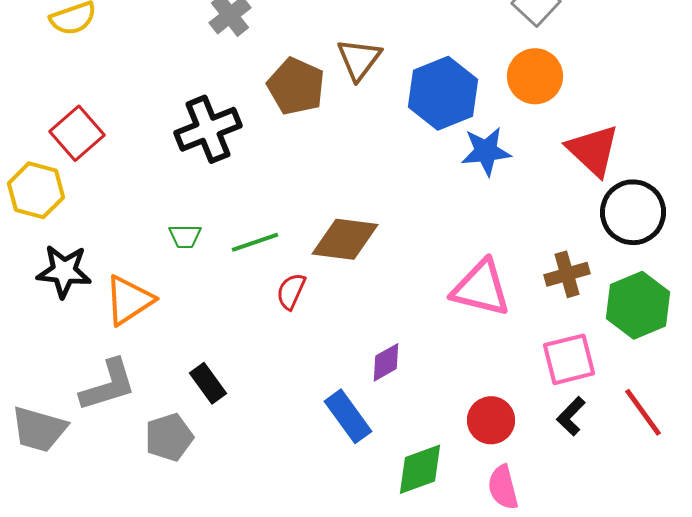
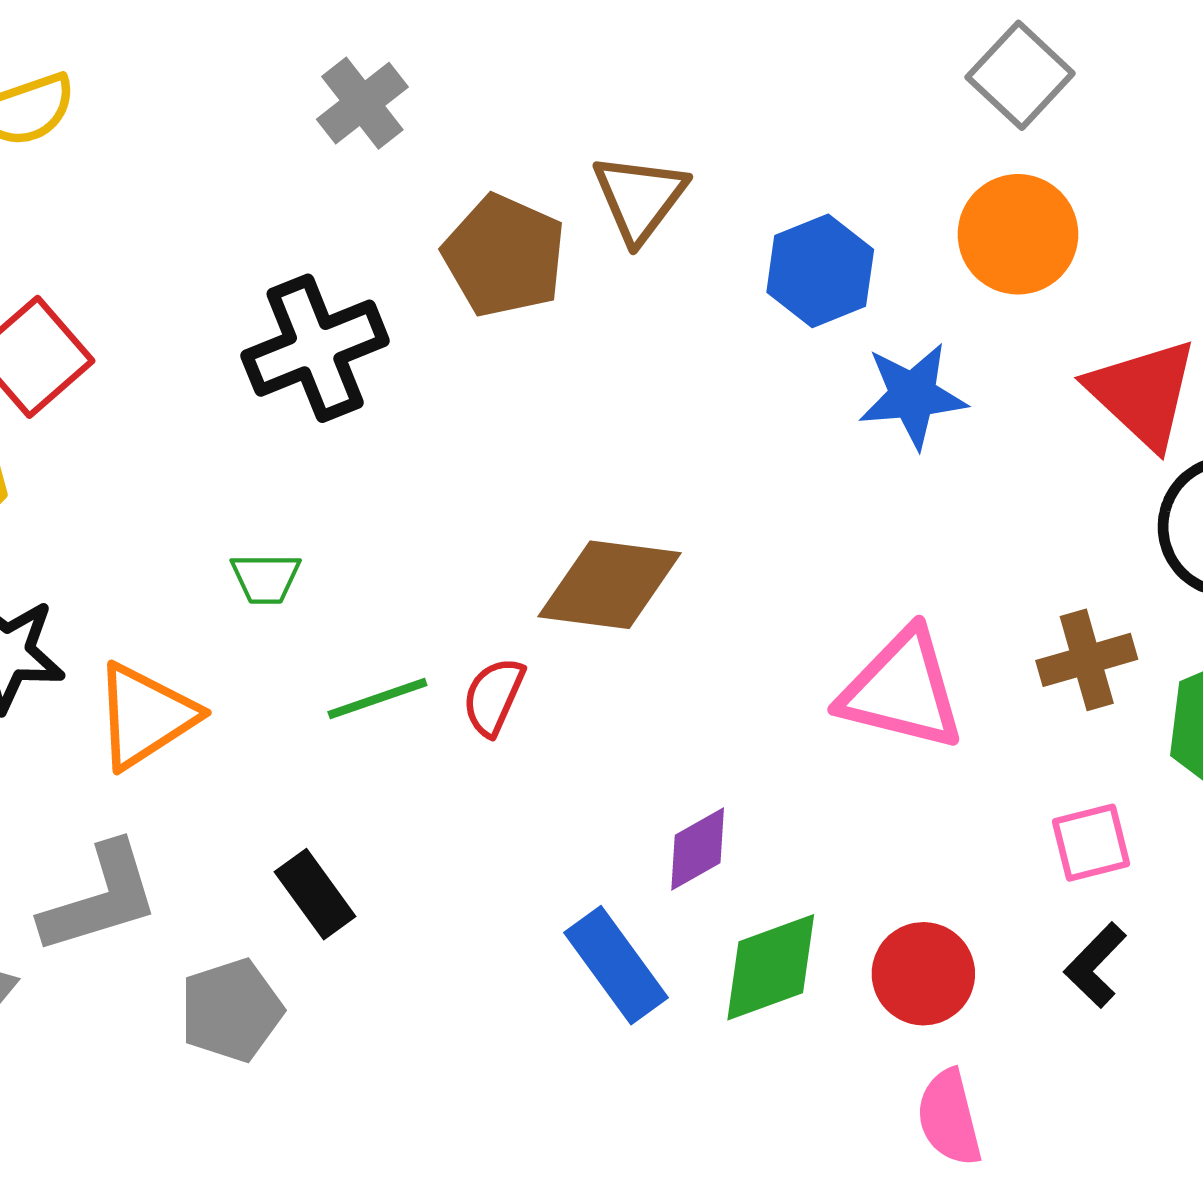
blue hexagon: (443, 93) -> (820, 271), size x0.7
green line: (255, 242) -> (377, 699), moved
pink square: (569, 359) -> (1091, 843), size x0.7
green diamond: (420, 469) -> (771, 967), moved

